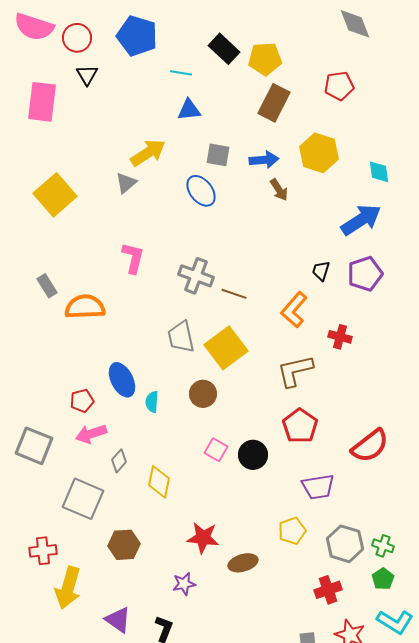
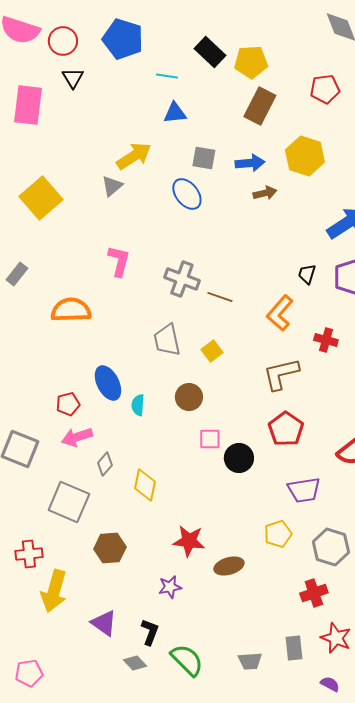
brown arrow: (279, 190) -> (265, 193), turned -70
gray rectangle: (47, 286) -> (17, 274), moved, turned 70
yellow square: (226, 348) -> (212, 351), size x0.5
pink square: (216, 450) -> (210, 439), moved, turned -30

